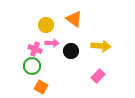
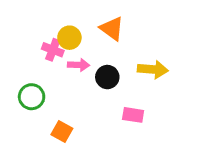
pink cross: (35, 49) -> (53, 50), moved
green circle: (32, 66) -> (32, 97), moved
pink rectangle: (98, 76) -> (133, 115), moved, turned 56

